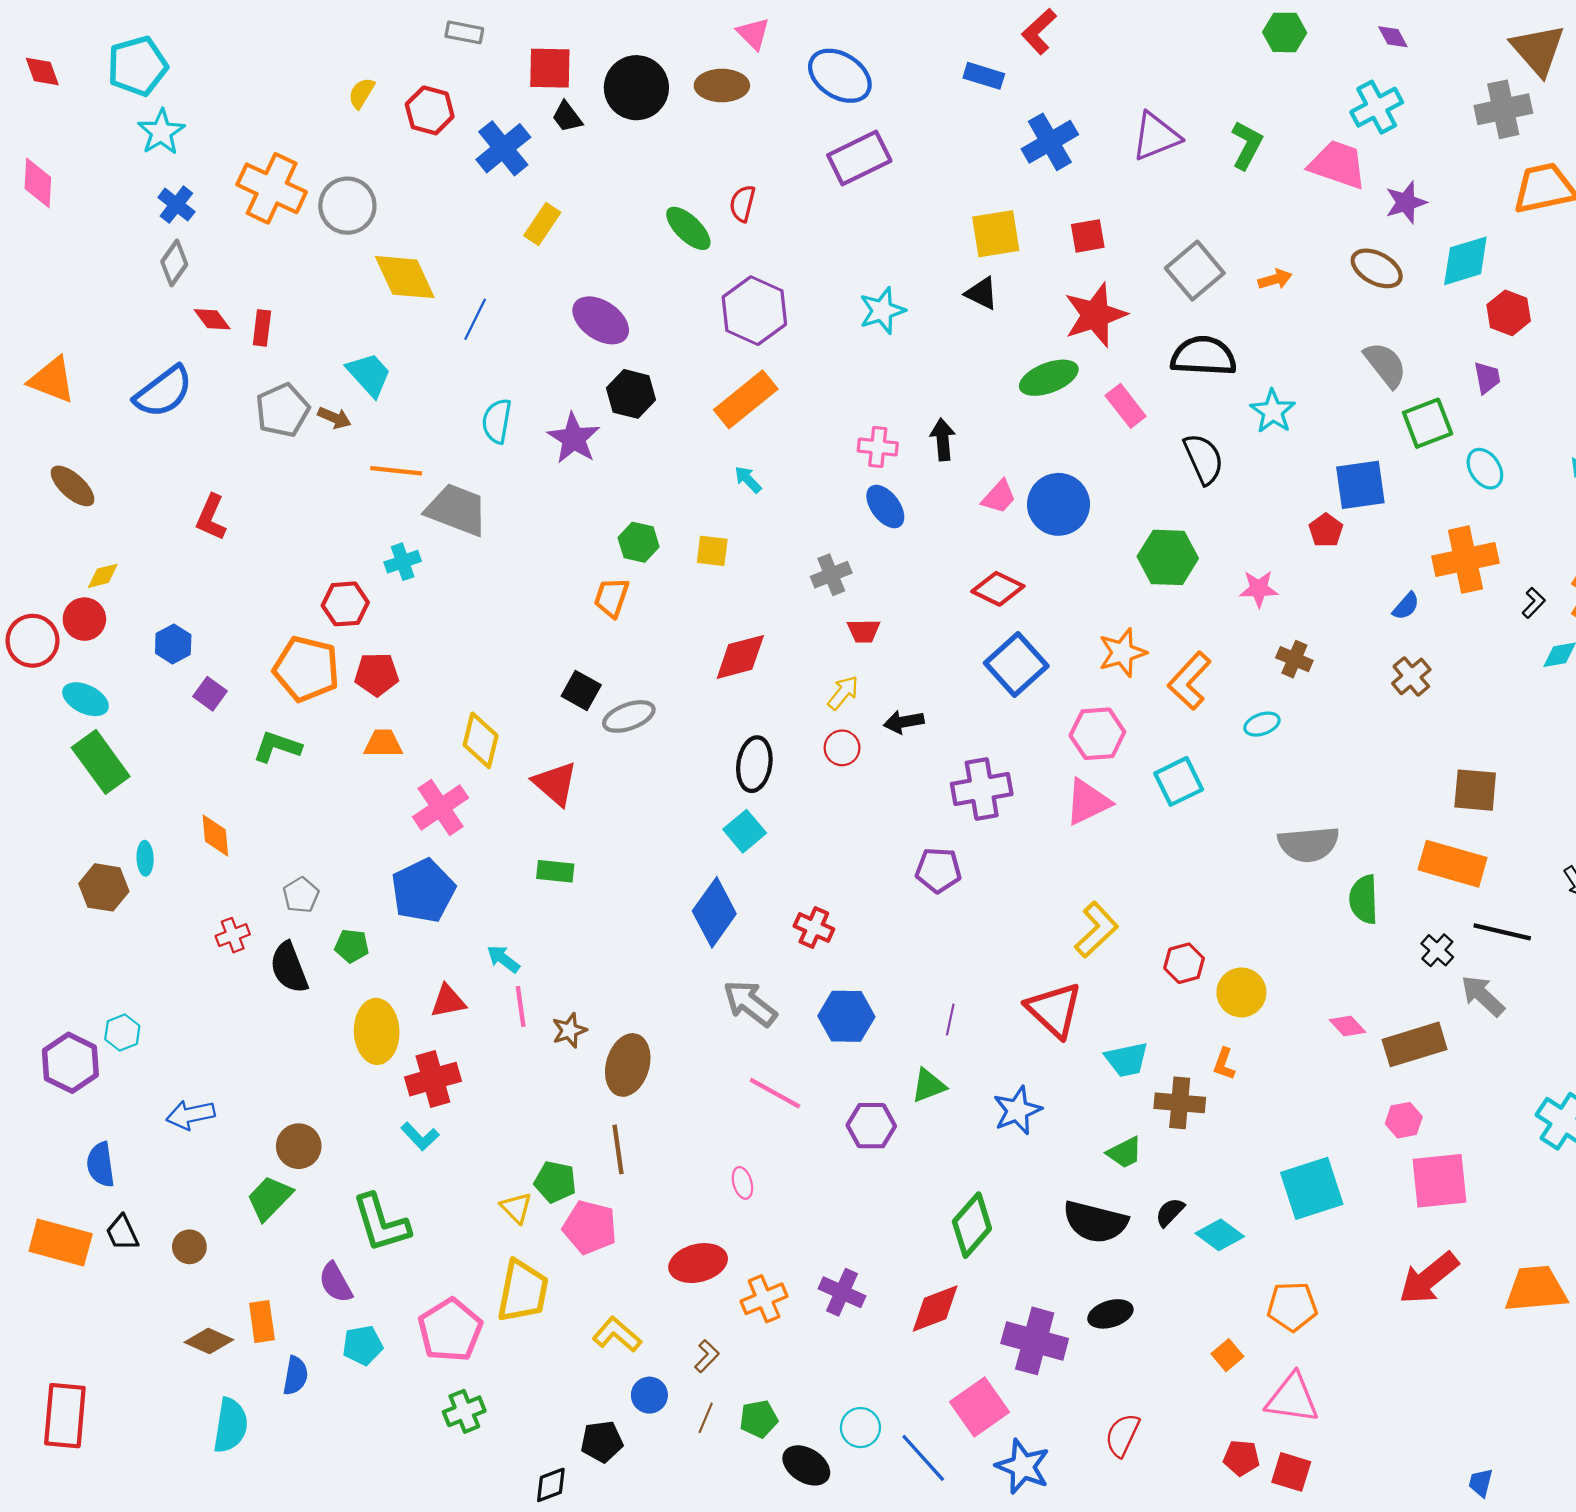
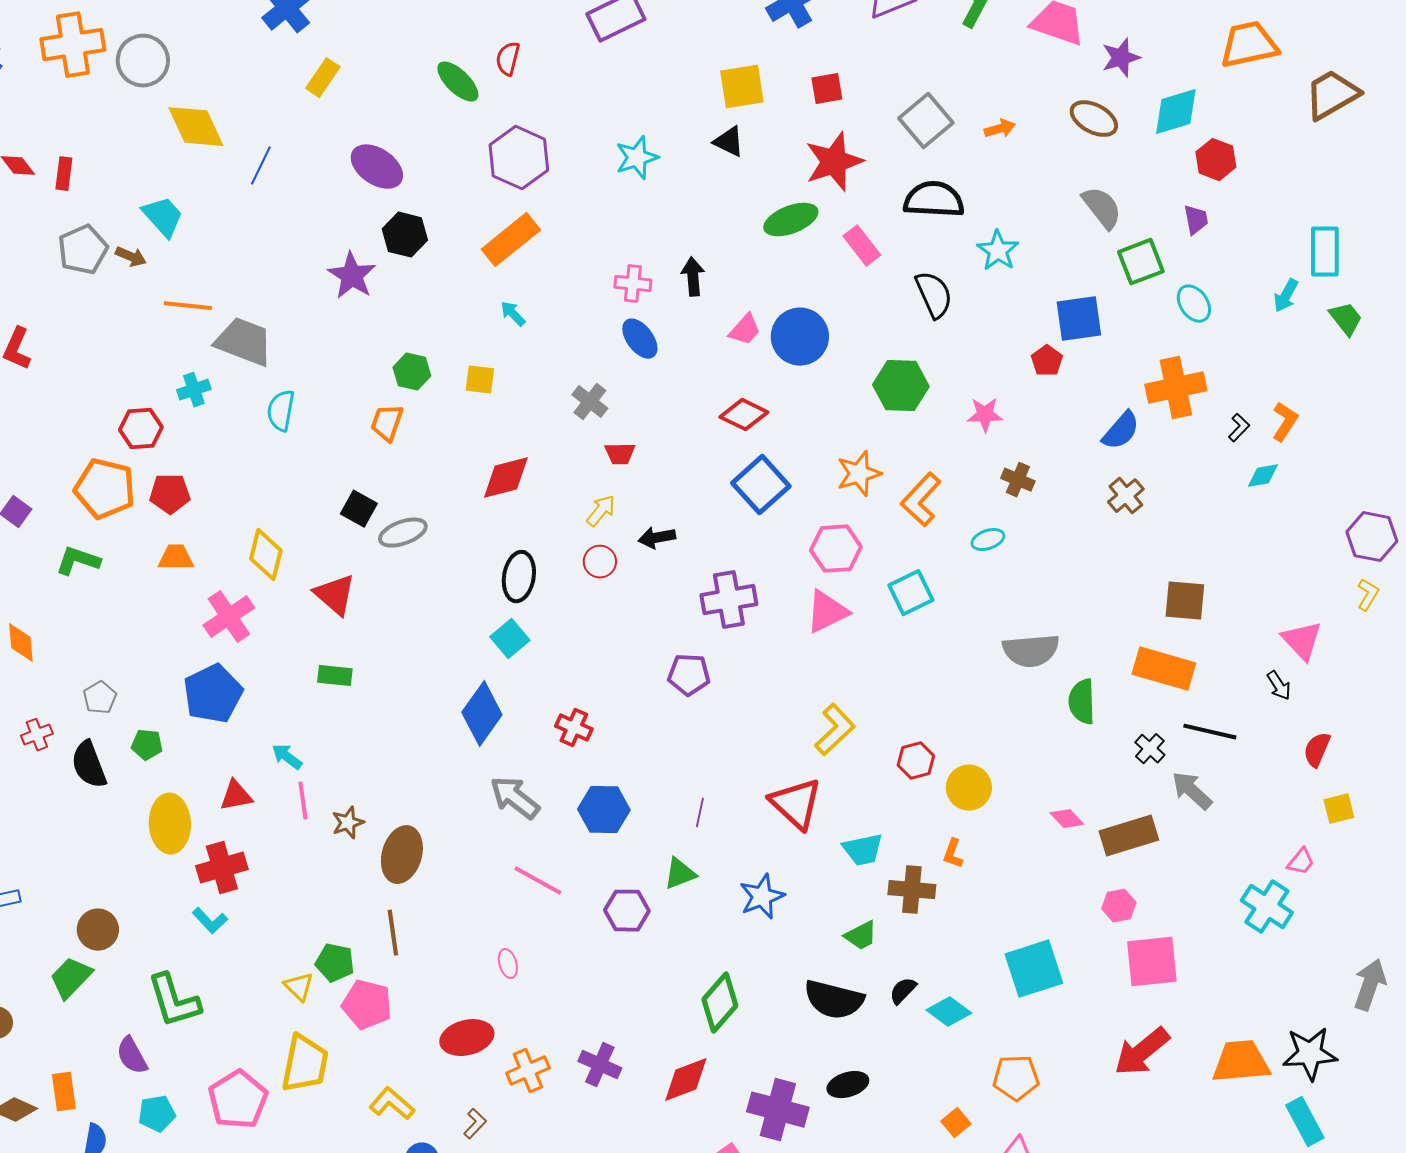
orange cross: (272, 188) -> (73, 45), turned -34
cyan semicircle: (497, 421) -> (281, 411), moved
gray cross: (831, 575) -> (590, 402), turned -30
blue semicircle: (1406, 606) -> (1121, 431), size x1.5

